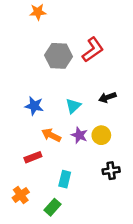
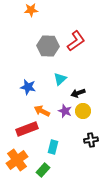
black arrow: (107, 97) -> (78, 93), moved
cyan triangle: (73, 106) -> (60, 79), moved
red rectangle: (33, 157) -> (27, 129), size x1.5
orange cross: (21, 195) -> (17, 160), size x1.5

